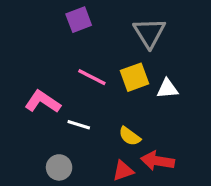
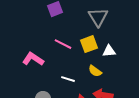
white line: (79, 125) -> (68, 79), moved
yellow semicircle: (130, 136) -> (95, 71), moved

